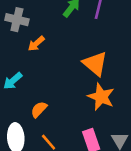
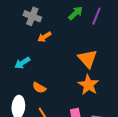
orange semicircle: (39, 109) -> (39, 88), turned -112

